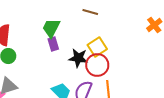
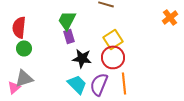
black star: (78, 58) -> (82, 58), moved

